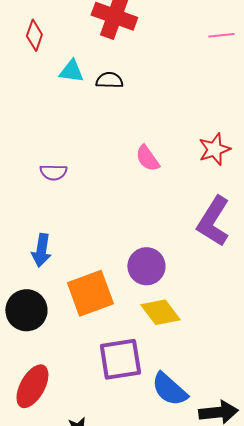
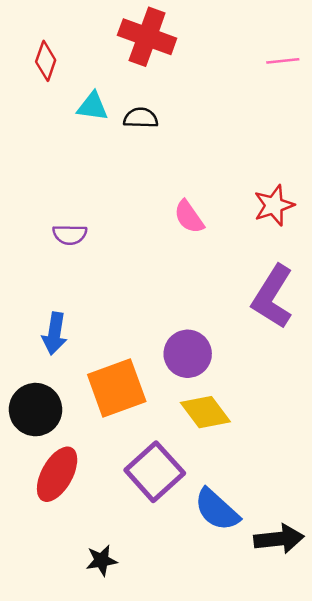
purple square: (120, 359) -> (155, 472), turned -33
red ellipse: (32, 386) -> (57, 474), moved

